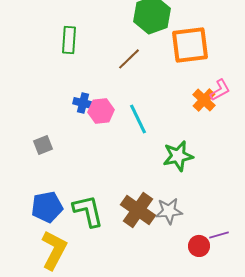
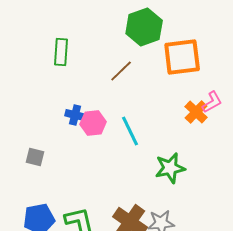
gray square: (43, 145) -> (35, 157), turned 36

